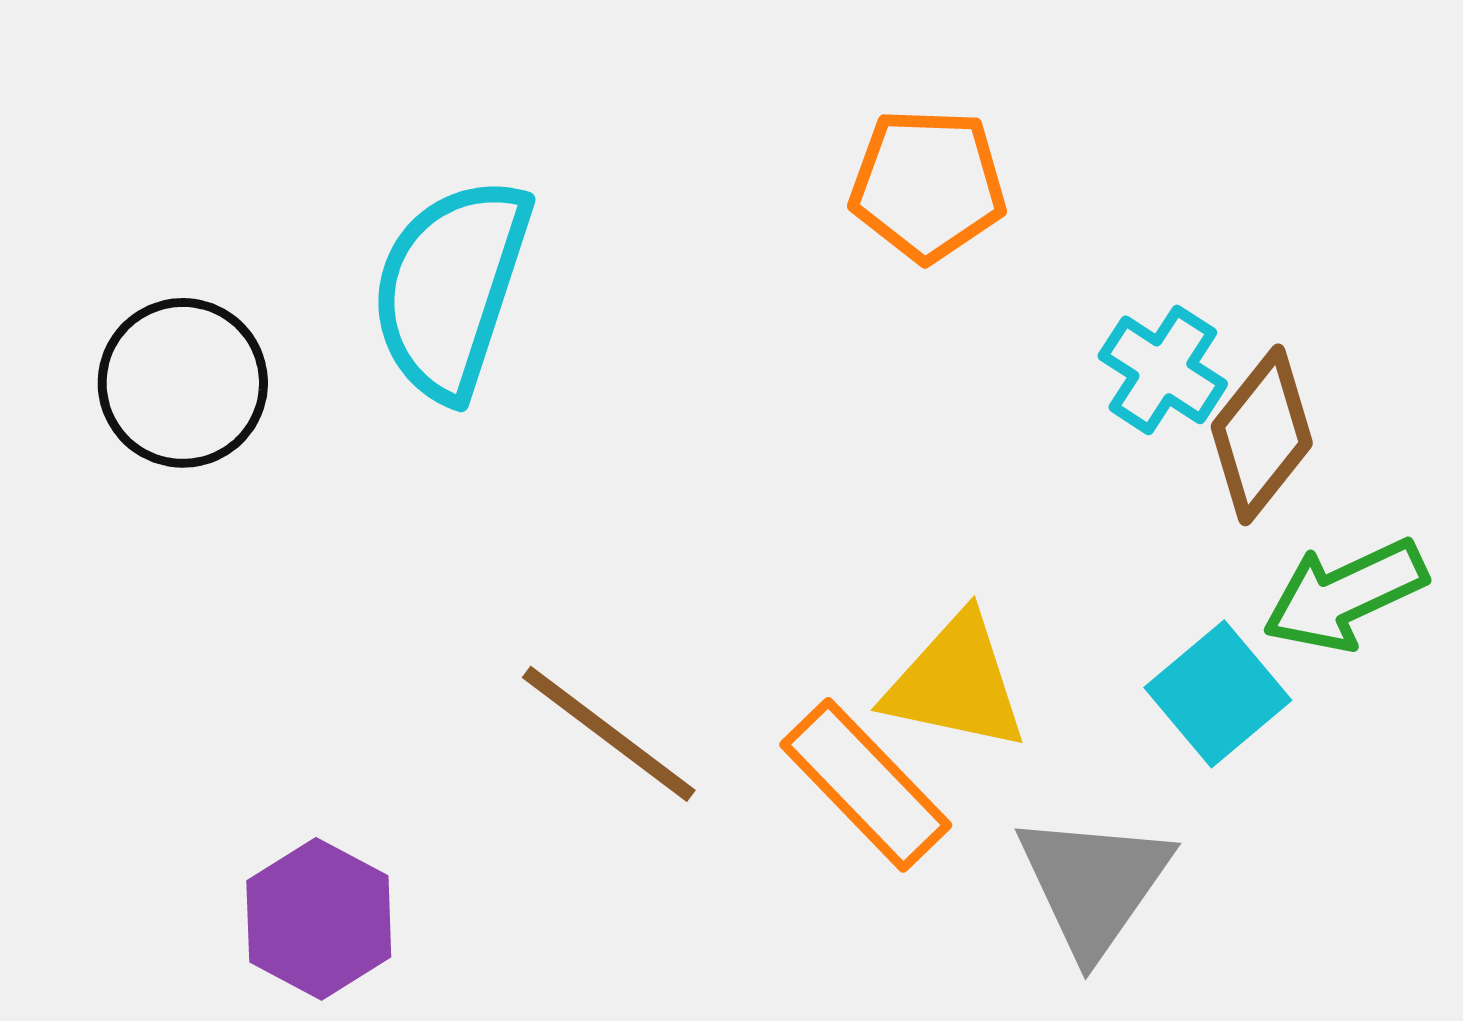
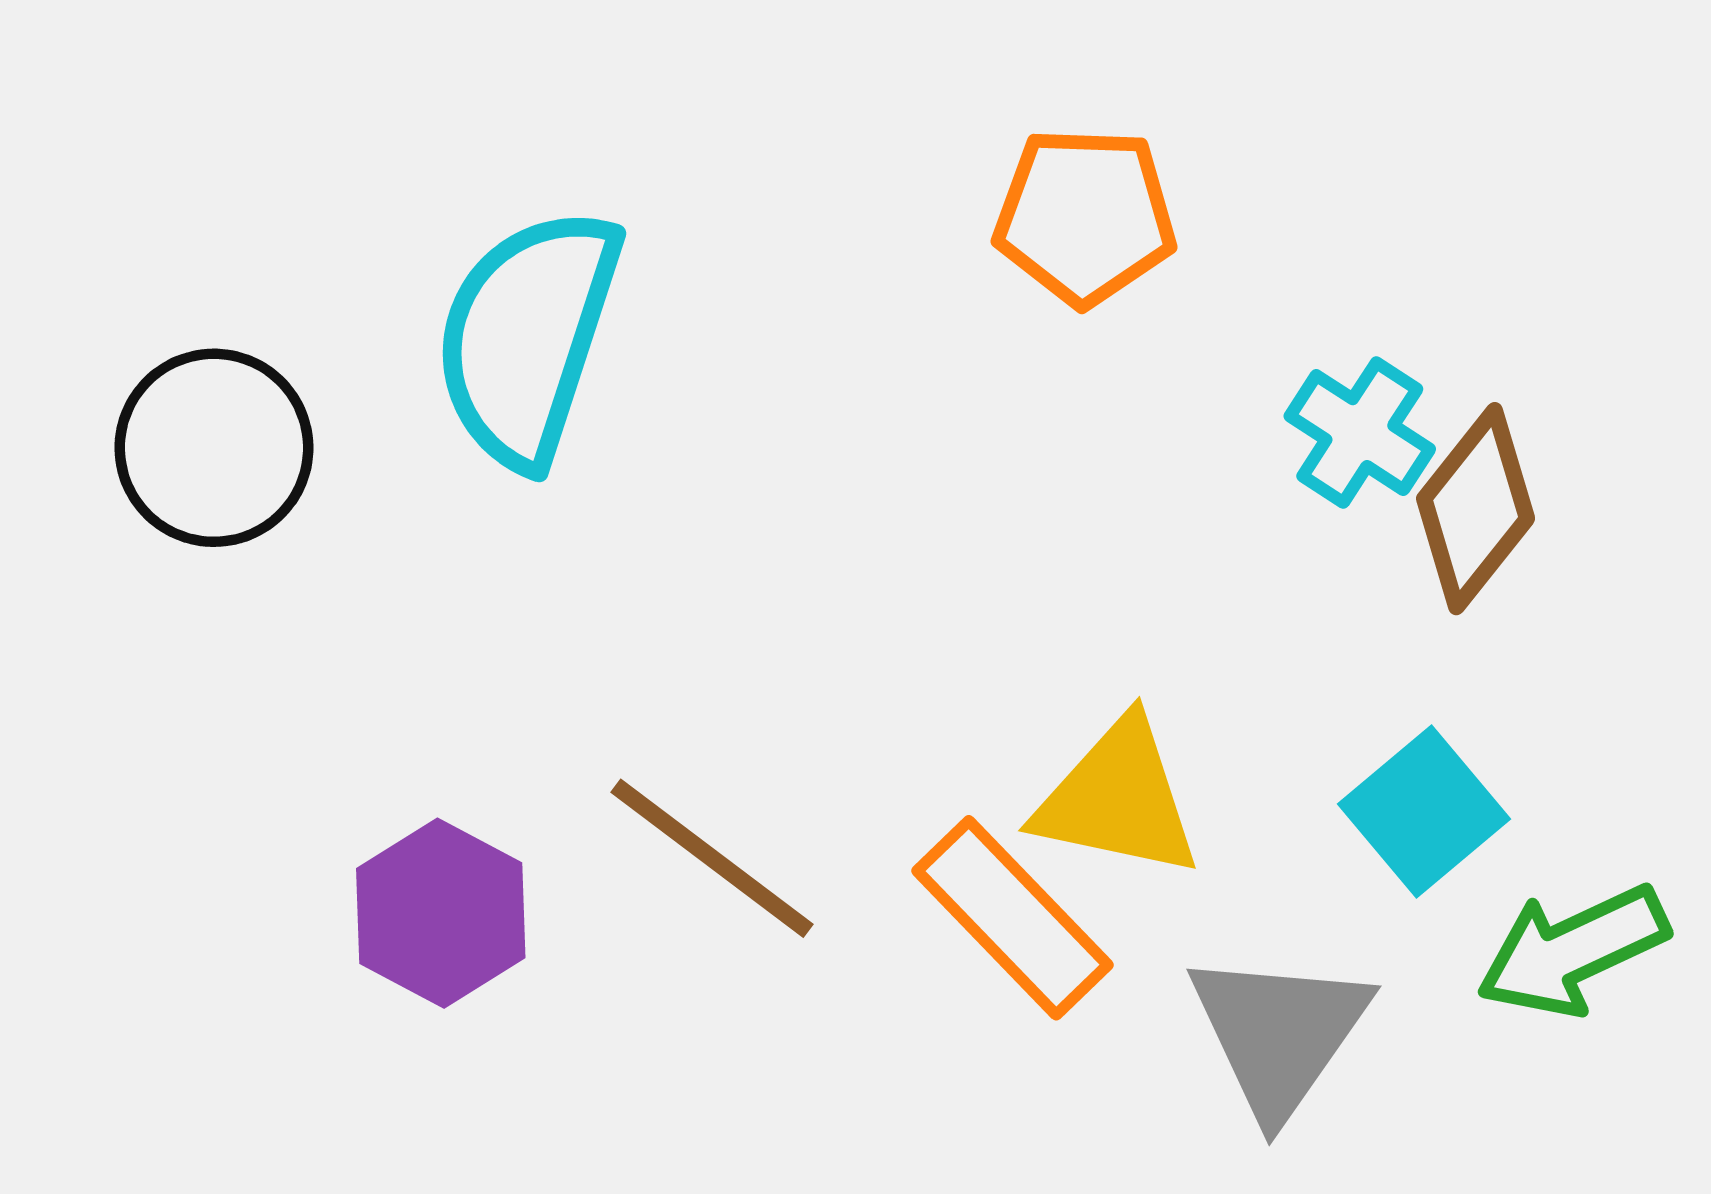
green arrow: (1345, 595) -> (1573, 951), moved
purple hexagon: (319, 919) -> (441, 913), moved

